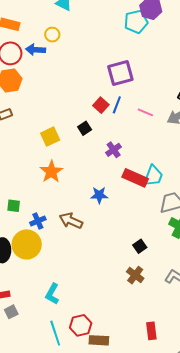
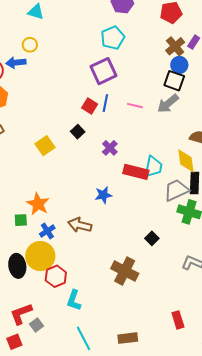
cyan pentagon: (136, 22) -> (113, 38), moved
orange star: (51, 172) -> (38, 204), moved
brown cross: (135, 275) -> (125, 271), moved, size x1.5
red hexagon: (81, 325) -> (56, 276), moved

